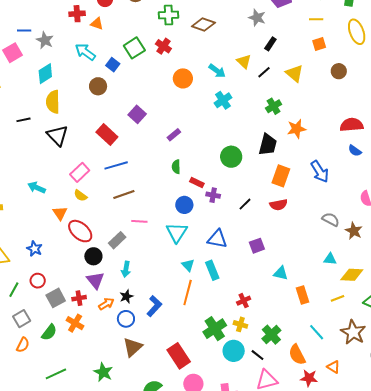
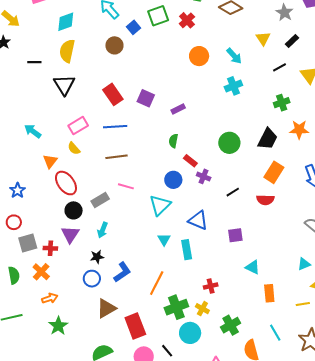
yellow triangle: (244, 61) -> (263, 38), moved
purple square: (137, 114) -> (146, 98), moved, turned -30
cyan triangle: (330, 259) -> (304, 264), turned -40
orange line: (188, 293) -> (157, 283), moved
orange arrow: (106, 304) -> (50, 298), moved
green semicircle: (49, 332) -> (14, 275), turned -60
brown triangle: (133, 347) -> (106, 308), moved
black line: (258, 355) -> (167, 351), moved

